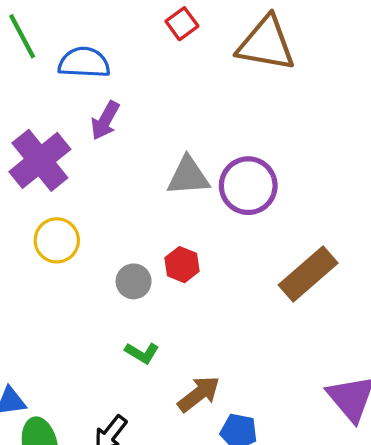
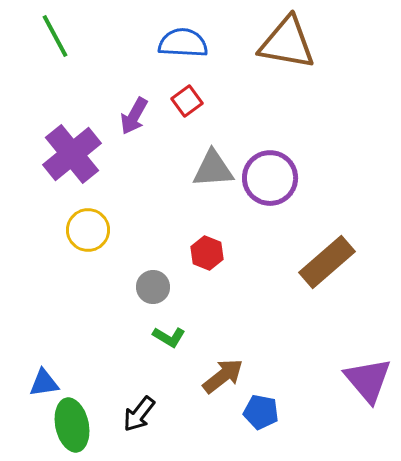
red square: (182, 24) -> (187, 101), moved
blue semicircle: (84, 63) -> (183, 43), moved
gray circle: (134, 281) -> (153, 287), moved

